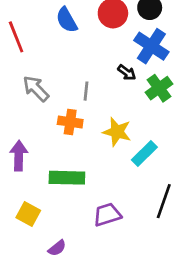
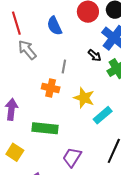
blue semicircle: (67, 20) -> (54, 26), moved
gray arrow: (36, 89) -> (27, 50), moved
purple trapezoid: (107, 215) -> (72, 157), turned -45

